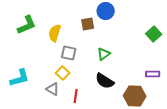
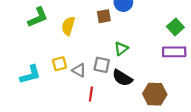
gray square: (69, 53) -> (102, 65), moved
yellow square: (63, 73) -> (60, 64), moved, turned 32
purple rectangle: (153, 74) -> (174, 52), moved, size x1.5
gray triangle: (53, 89) -> (79, 70), moved

